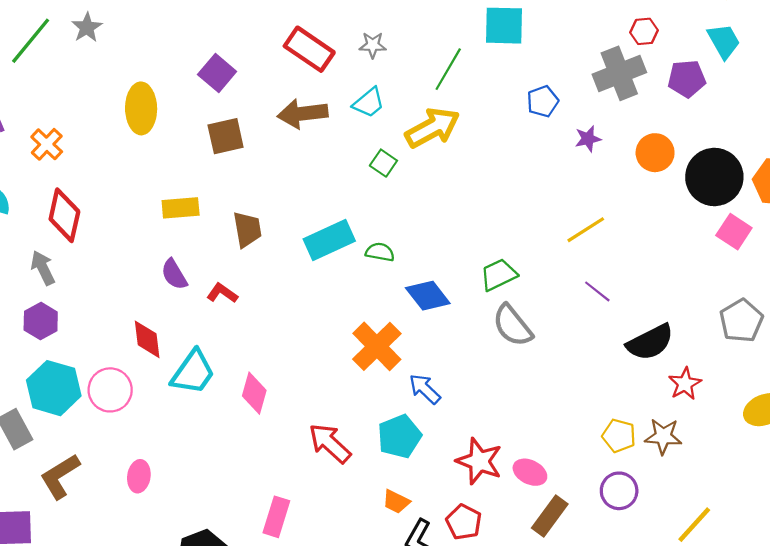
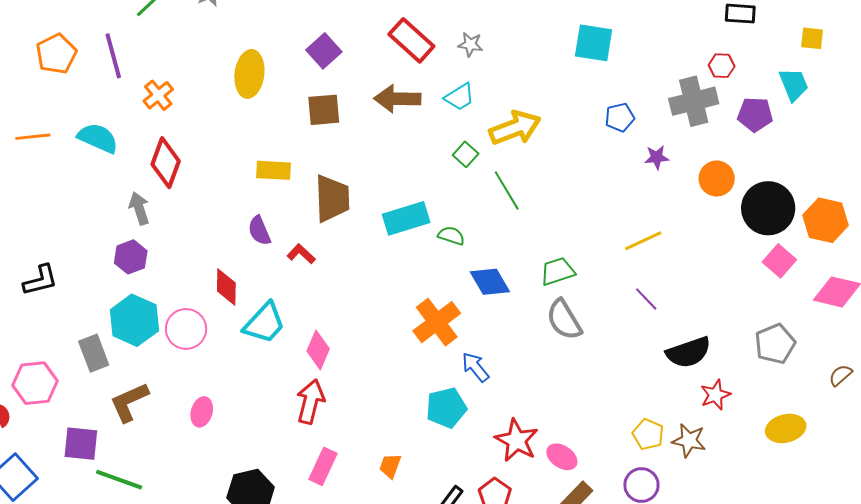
green line: (448, 69) -> (507, 191), moved, turned -69
brown trapezoid: (247, 229) -> (332, 198), size x1.4
red arrow: (330, 443) -> (310, 402), moved, turned 54
orange trapezoid: (396, 502) -> (390, 466), moved, turned 76

